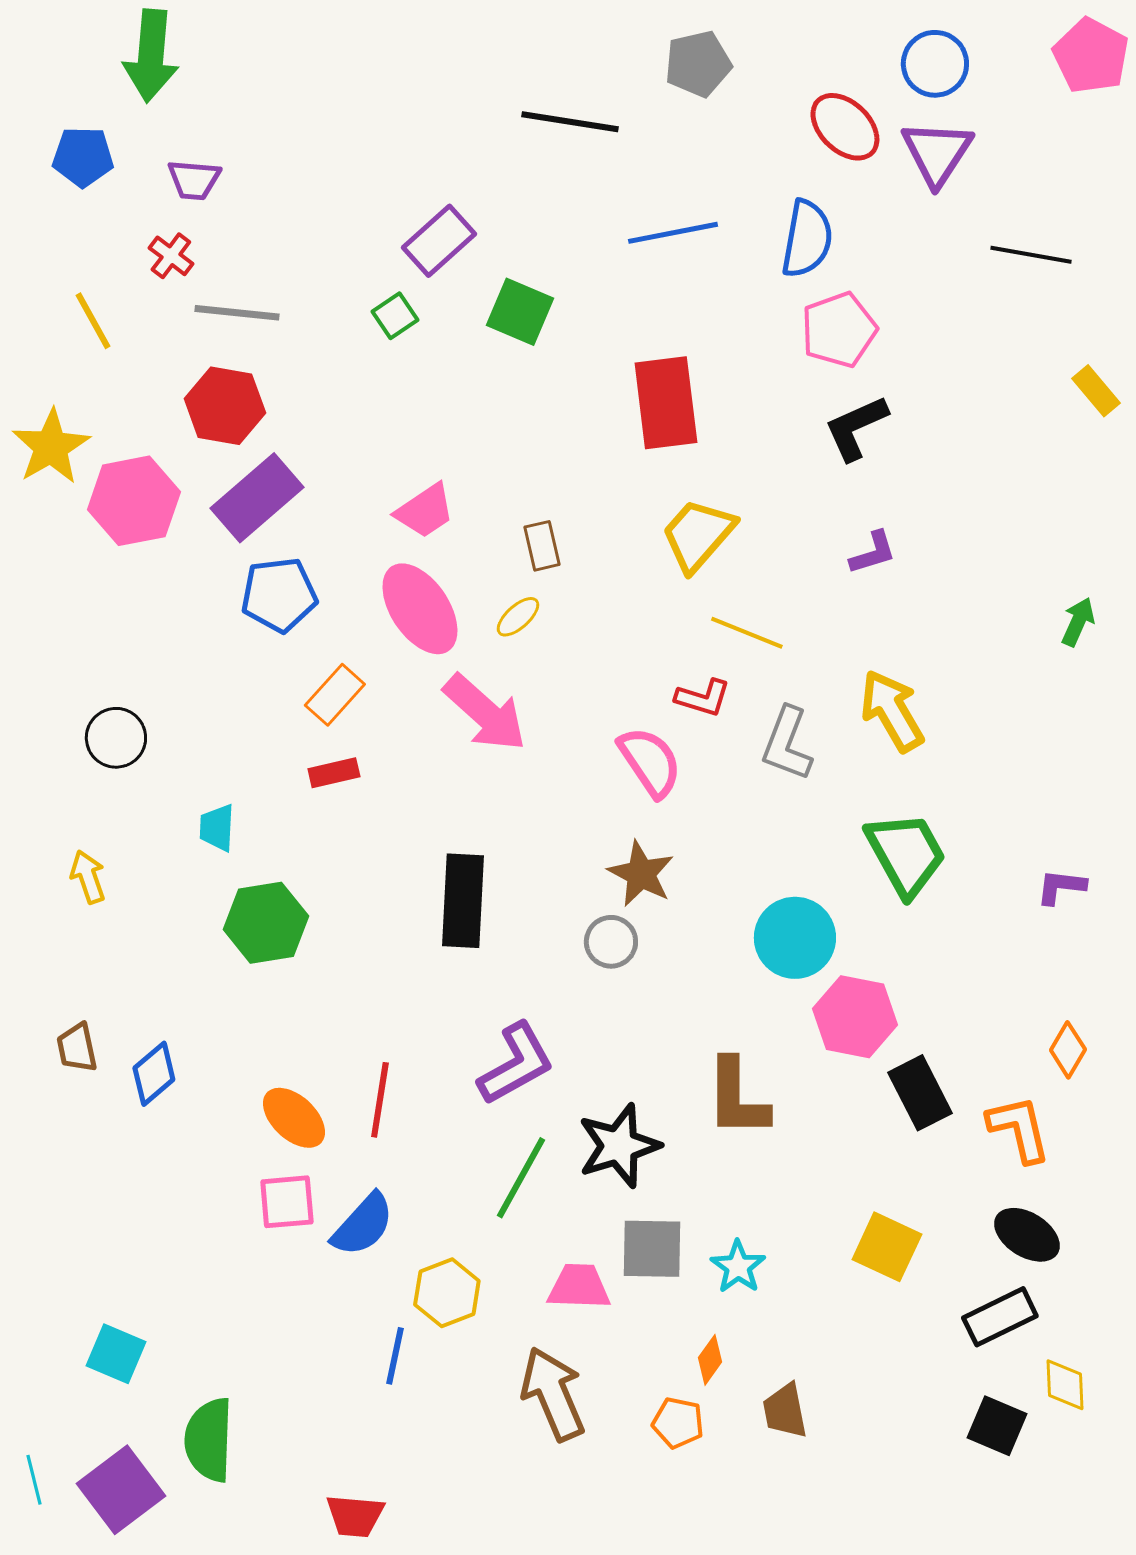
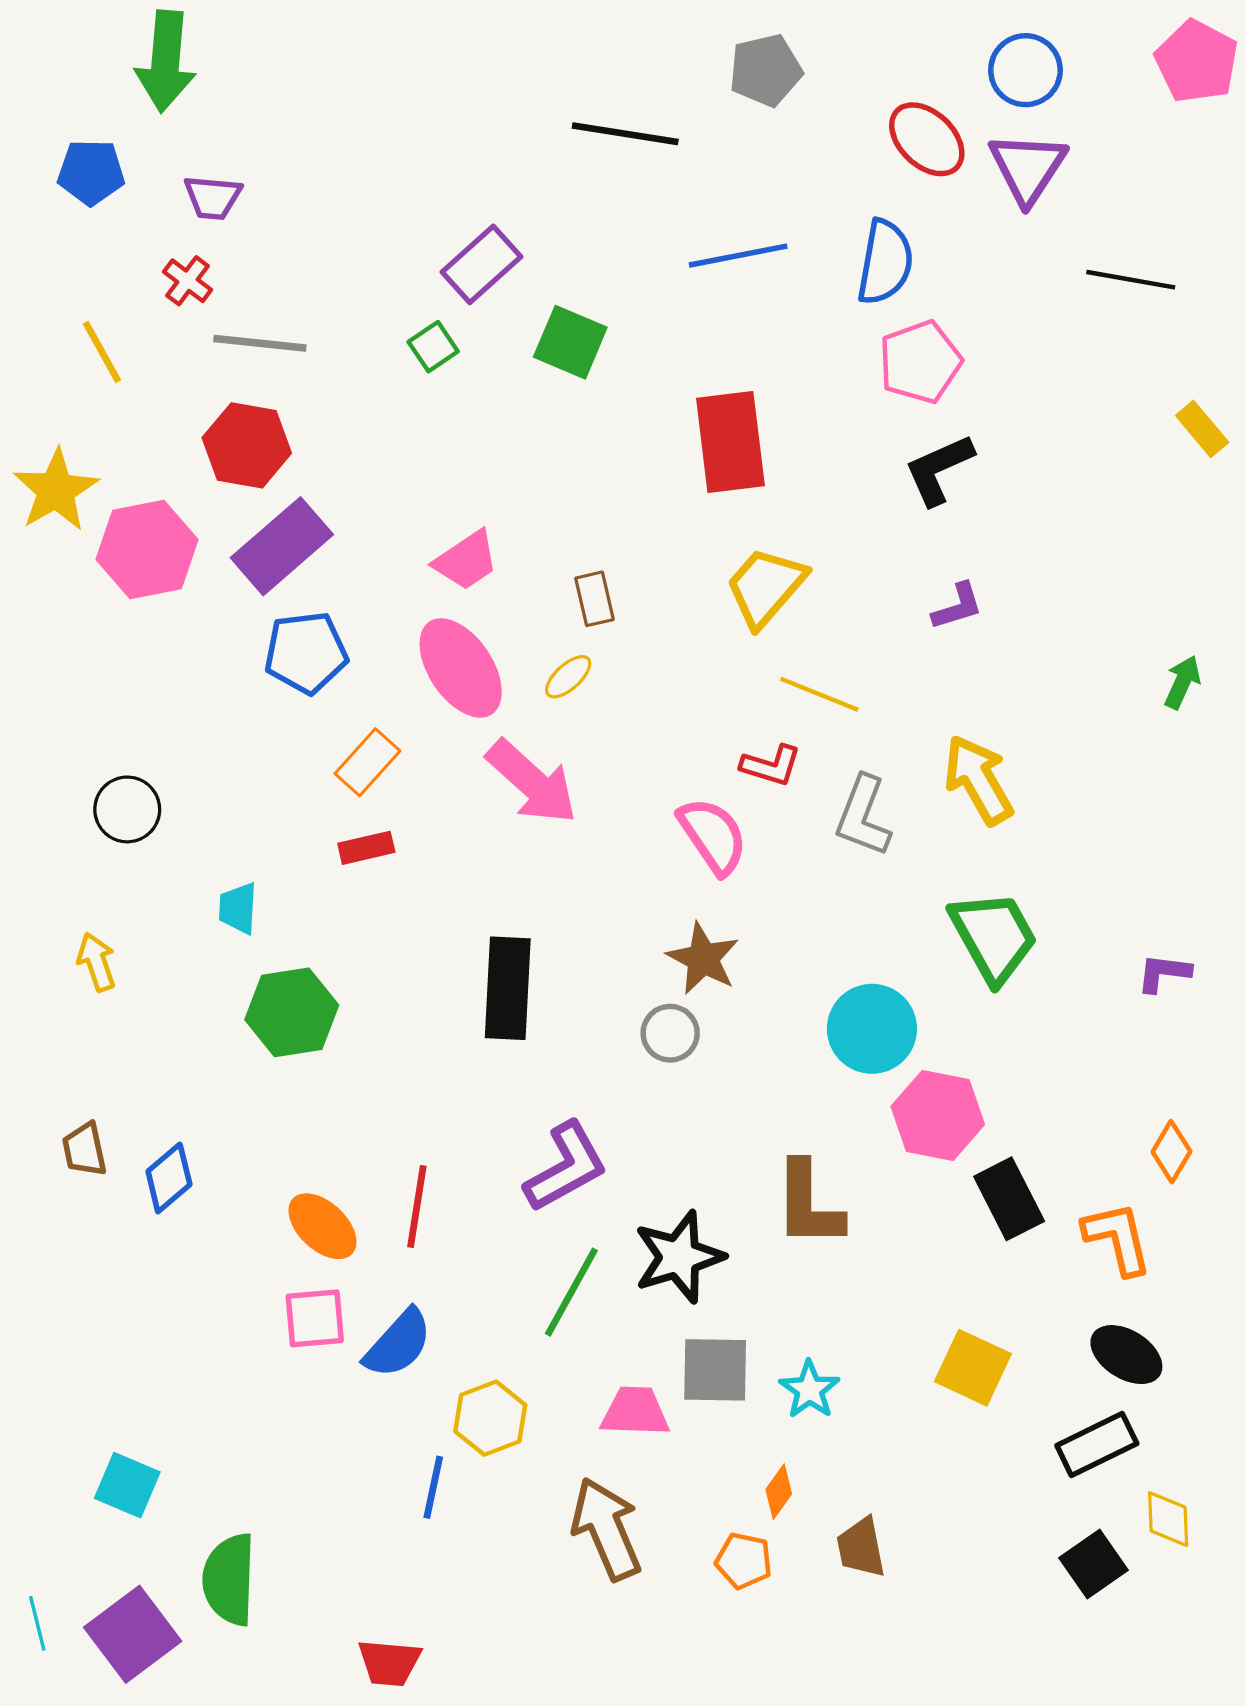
black square: (997, 1426) -> (1094, 1564), turned 32

